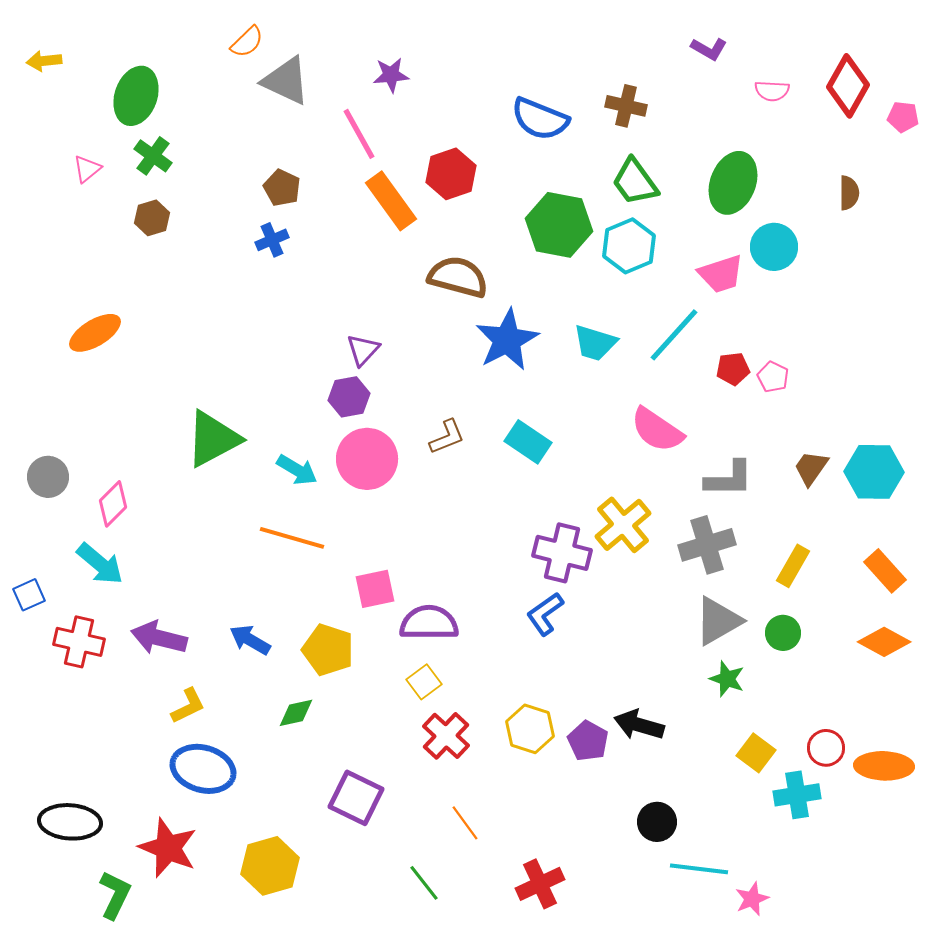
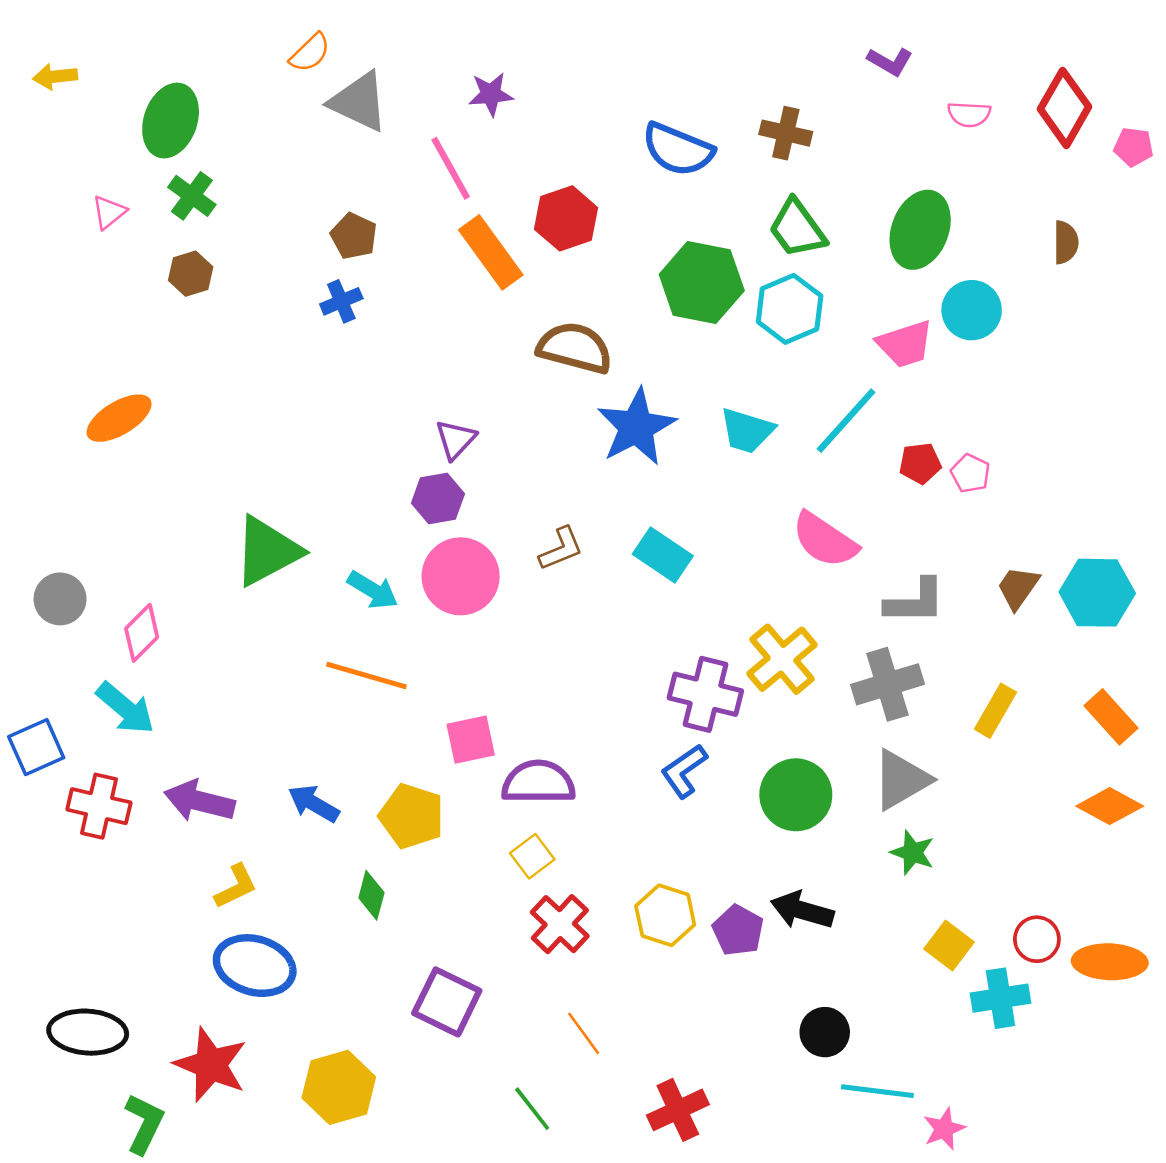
blue square: (29, 595) -> (36, 747), size x1.4
green circle: (783, 633) -> (796, 795), moved, size x1.6
green diamond: (296, 713) -> (371, 895), turned -63

